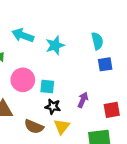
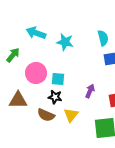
cyan star: (55, 45) -> (65, 42), turned 30
black star: (53, 107) -> (55, 97), moved

